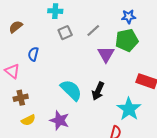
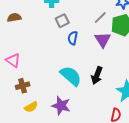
brown semicircle: (16, 27) -> (14, 17), turned 32
gray line: (93, 31) -> (100, 18), moved
blue semicircle: (33, 54) -> (73, 38), moved

